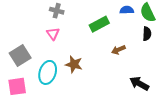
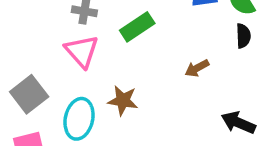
green rectangle: (99, 24) -> (137, 27), moved
pink triangle: (53, 34) -> (82, 51), size x1.5

